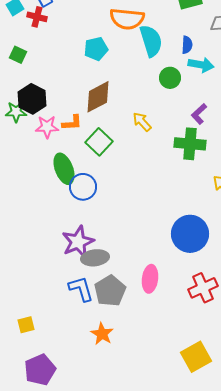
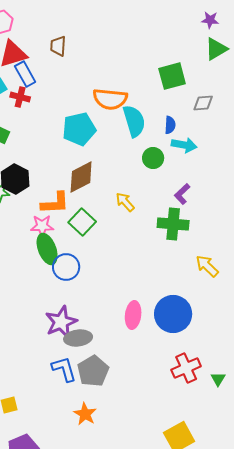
cyan pentagon: (96, 49) -> (79, 129), size x1.4
orange L-shape: (72, 123) -> (55, 203), size x1.4
pink star: (47, 127) -> (42, 226), moved
pink ellipse: (150, 279) -> (133, 315), moved

